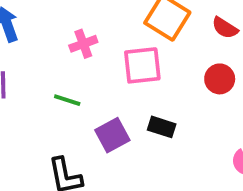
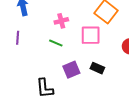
green line: (67, 100) -> (56, 43), moved

